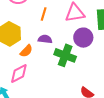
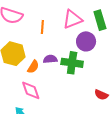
purple semicircle: (45, 39) -> (50, 59), moved
pink diamond: (19, 74) -> (31, 90), turned -70

